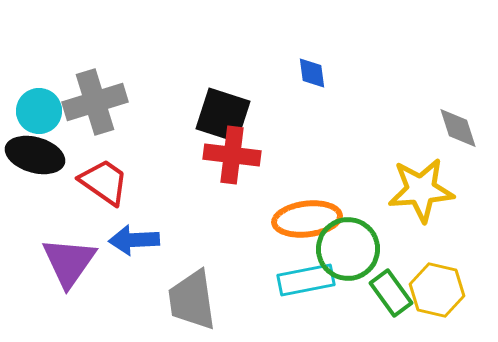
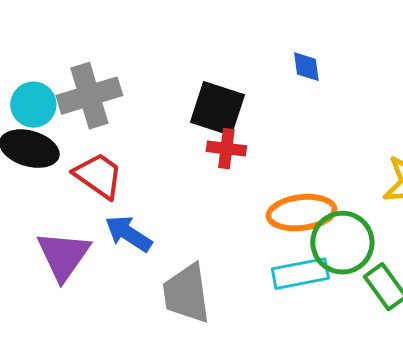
red cross: (232, 155) -> (226, 149), size x0.7
blue arrow: (134, 240) -> (128, 234), turned 36

